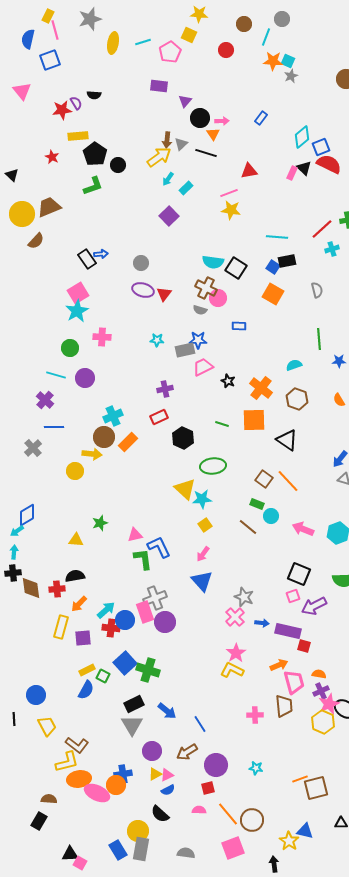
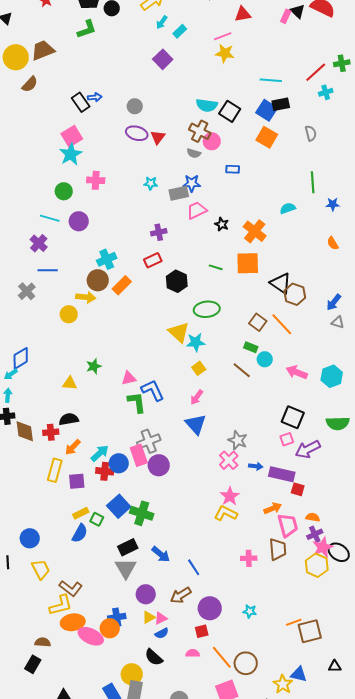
blue square: (273, 267) -> (267, 110), size x1.5
brown hexagon: (297, 399) -> (295, 294), moved

